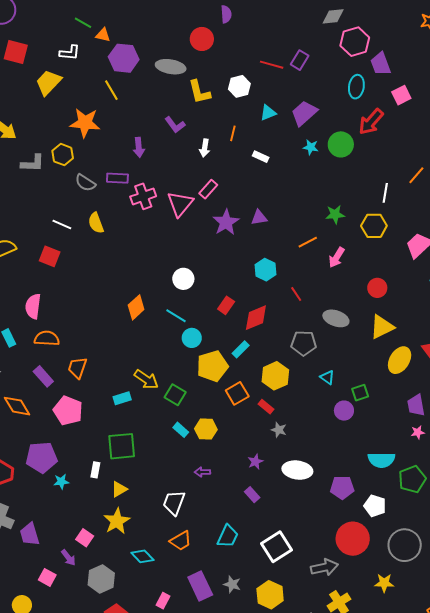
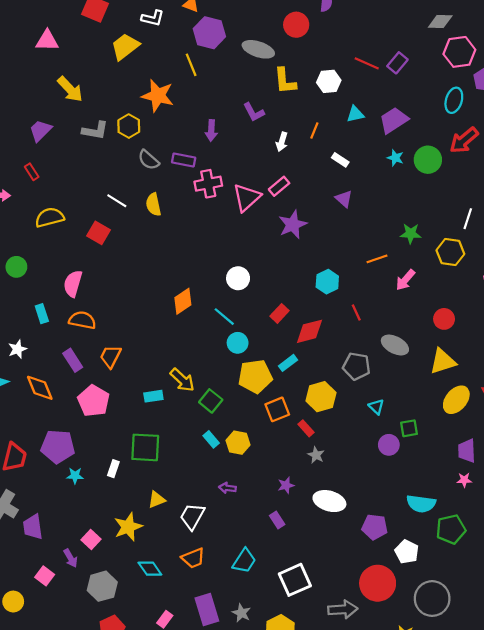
purple triangle: (259, 218) -> (344, 199), moved, turned 42
yellow triangle: (119, 489) -> (157, 500), moved

